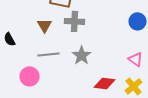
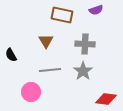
gray cross: (74, 21) -> (85, 44), moved

